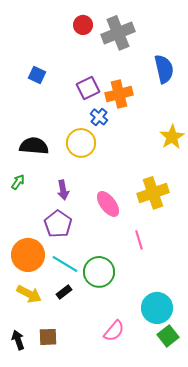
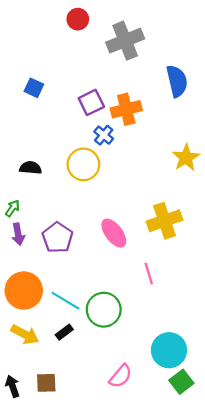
red circle: (83, 25) -> (78, 19), moved
black semicircle: (34, 146) -> (31, 168), size x0.7
purple arrow: (63, 190) -> (18, 234), moved
purple pentagon: (58, 224) -> (58, 238), moved

